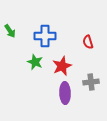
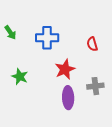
green star: (35, 62) -> (20, 77), moved

